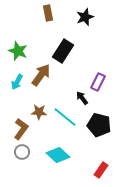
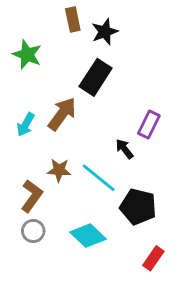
black star: (85, 17) -> (105, 32), moved
green star: (18, 51) -> (27, 55), moved
black pentagon: (99, 125) -> (138, 207), moved

